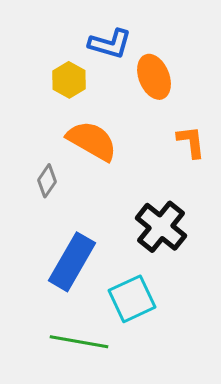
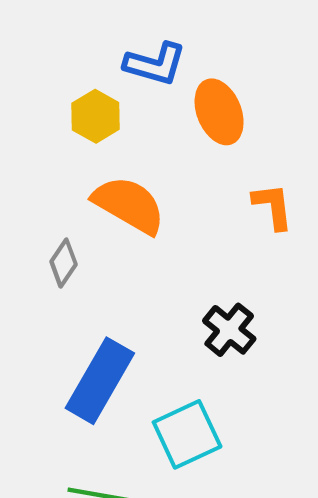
black cross: (161, 227) -> (229, 330), size x0.7

